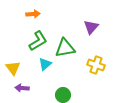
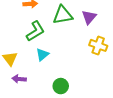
green triangle: (65, 48) -> (63, 15), moved
yellow cross: (96, 65) -> (98, 45), moved

